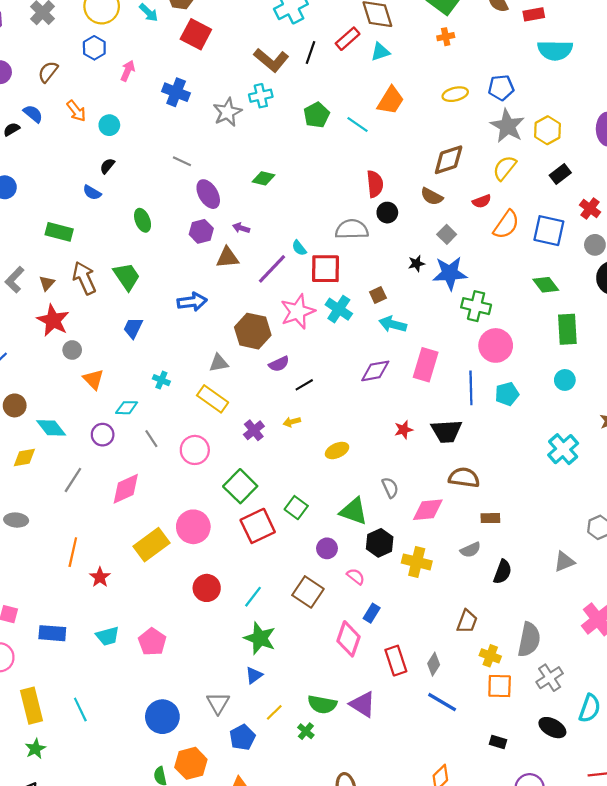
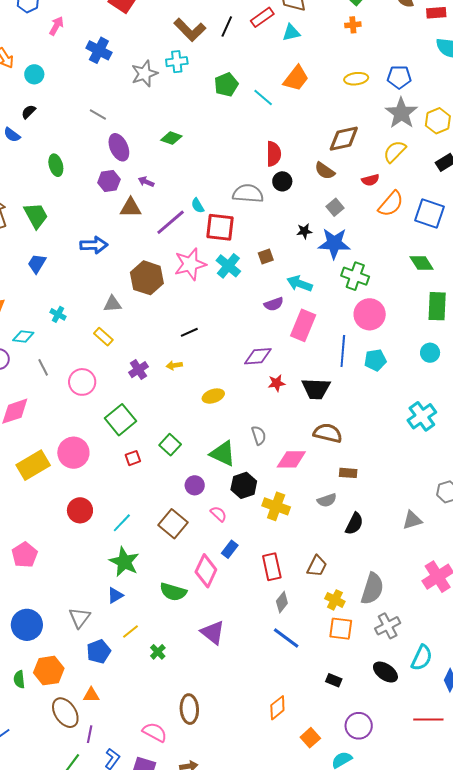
cyan arrow: (393, 324) -> (300, 284), moved
purple semicircle: (279, 364) -> (274, 304), moved
purple diamond: (375, 371) -> (258, 356), moved
yellow rectangle: (213, 399) -> (103, 337), size x0.7
red square: (258, 526) -> (133, 458), size x0.5
red rectangle: (396, 661) -> (272, 567), moved
green semicircle: (322, 704) -> (173, 592), moved

